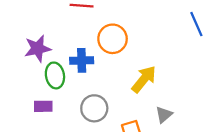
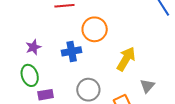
purple star: (38, 49) -> (33, 47), size x0.7
green ellipse: (55, 75) -> (30, 75), moved

